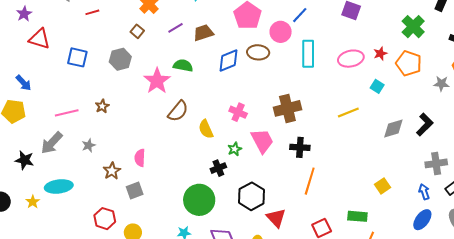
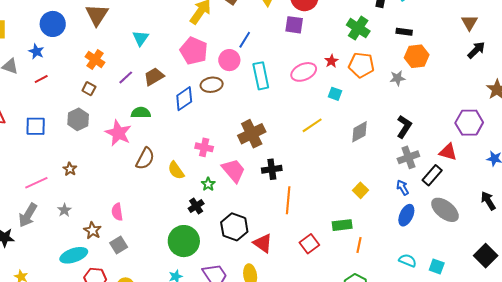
black L-shape: (425, 125) -> (404, 127), moved
cyan ellipse: (59, 186) -> (74, 255), moved

